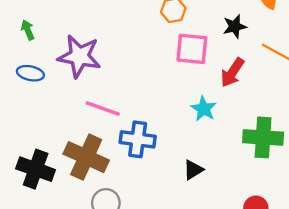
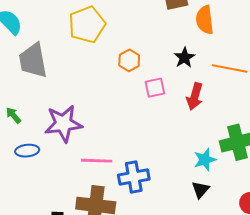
pink square: (192, 49) -> (155, 88), size x0.7
cyan star: (204, 109) -> (205, 160), moved, turned -30
black triangle: (193, 170) -> (201, 190), moved

